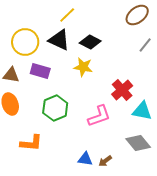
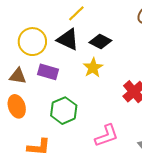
yellow star: (83, 67) -> (93, 68), turned 30
pink L-shape: (99, 116) -> (107, 136), moved

